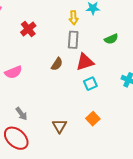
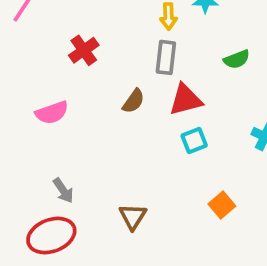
red cross: (28, 29) -> (84, 50), moved
orange square: (93, 119) -> (222, 205), moved
red ellipse: (16, 138) -> (51, 236), turned -65

